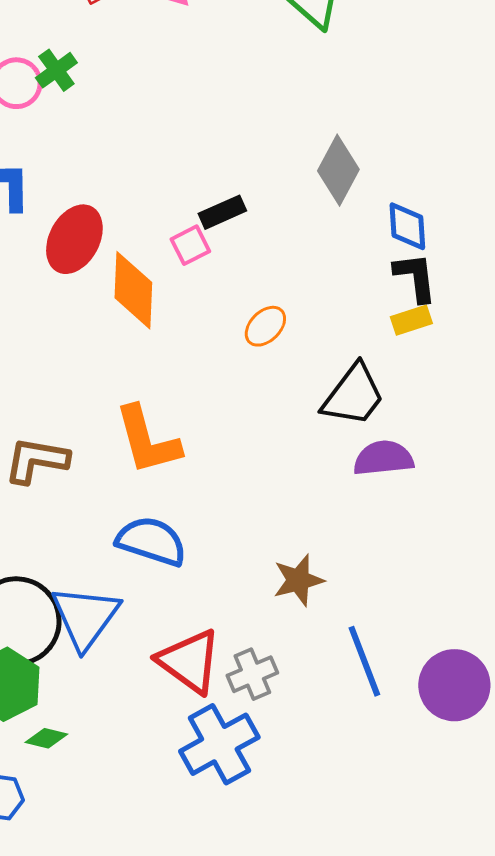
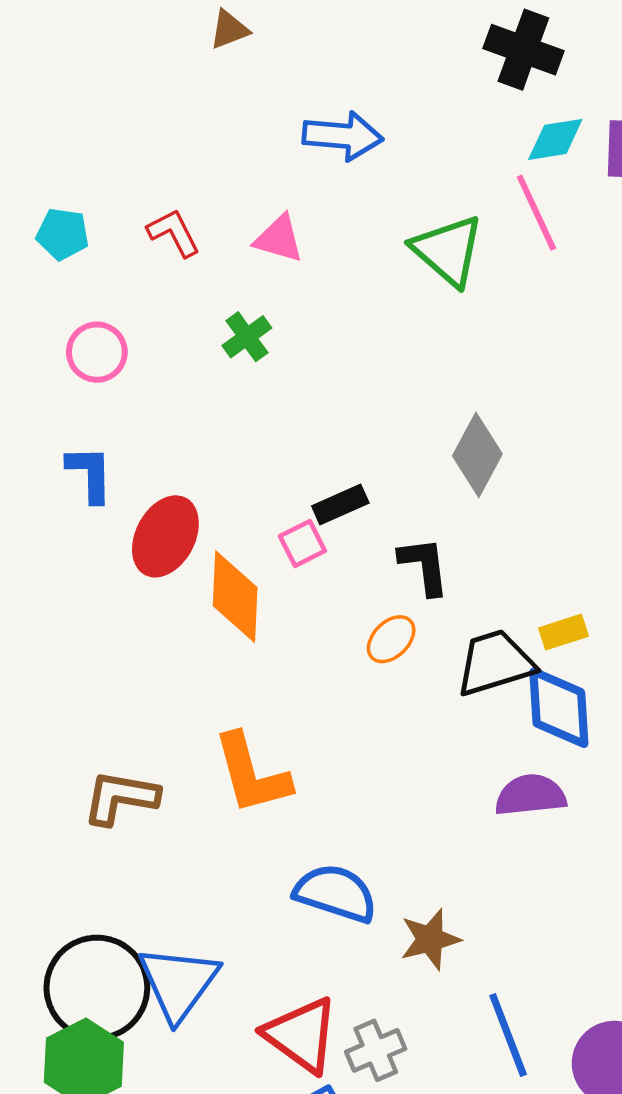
green cross: (56, 70) -> (247, 337), moved
blue diamond: (407, 226) -> (559, 708), moved, size x1.4
black L-shape: (415, 277) -> (424, 566), moved
black trapezoid: (353, 395) -> (495, 663), moved, turned -144
blue semicircle: (151, 541) -> (336, 893), moved

